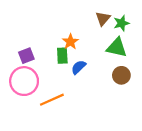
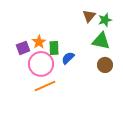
orange star: (70, 42) -> (39, 42), moved
pink circle: (24, 81) -> (41, 64), moved

